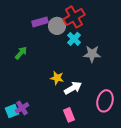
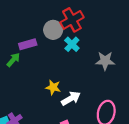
purple rectangle: (40, 22) -> (28, 44), moved
gray star: (92, 54) -> (105, 61), moved

